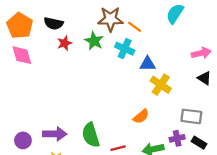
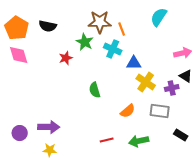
orange line: (134, 27) -> (122, 29), turned 32
red star: (65, 43) -> (66, 58), moved
gray rectangle: (191, 116) -> (160, 111), moved
green semicircle: (91, 135) -> (95, 90), moved, size x0.7
purple cross: (177, 138) -> (172, 88), moved

